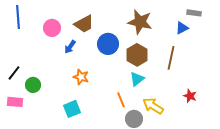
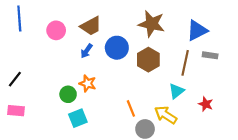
gray rectangle: (194, 13) -> (210, 55), moved
blue triangle: (182, 28) -> (197, 30), size x1.5
blue arrow: (70, 47) -> (86, 51), moved
cyan triangle: (137, 79) -> (176, 91), moved
green circle: (33, 85) -> (68, 94), moved

